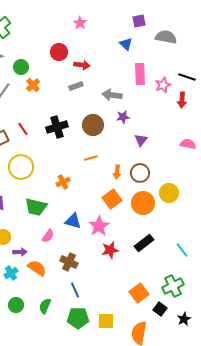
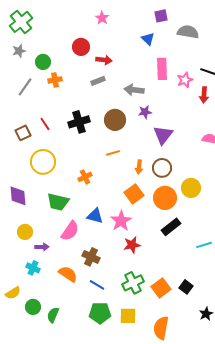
orange cross: (33, 85) -> (55, 80), turned 32
purple triangle: (141, 140) -> (163, 135), size x1.5
pink semicircle: (48, 236) -> (70, 231), size x1.5
black rectangle: (144, 243) -> (171, 227), moved
cyan line: (182, 250) -> (204, 245), turned -70
orange semicircle: (37, 268) -> (68, 274), moved
cyan cross: (11, 273) -> (33, 268), turned -32
green cross: (173, 286) -> (133, 283), moved
blue line: (75, 290) -> (97, 285), turned -35
green circle: (16, 305) -> (33, 307), moved
green semicircle: (45, 306) -> (53, 315), moved
black square: (160, 309) -> (186, 287), moved

